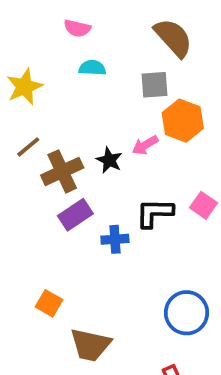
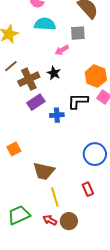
cyan semicircle: (92, 68) -> (45, 24), size x1.5
orange hexagon: (183, 121) -> (96, 76), moved
pink arrow: (145, 145) -> (62, 50), moved
orange square: (49, 303) -> (14, 149), moved, turned 32

